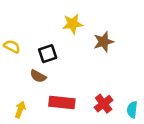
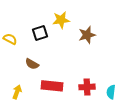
black square: (48, 54) -> (40, 33), moved
red cross: (104, 104) -> (87, 87), turned 35

